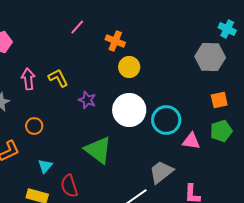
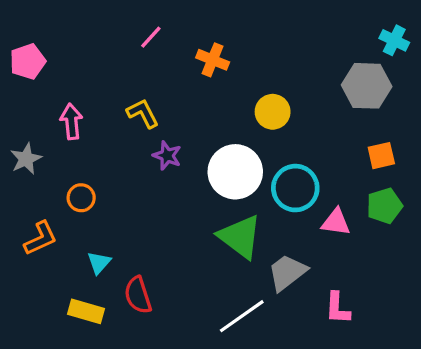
yellow circle: (129, 67) -> (273, 112), moved
yellow L-shape: (58, 78) -> (143, 113), moved
green triangle: (98, 150) -> (240, 237), moved

